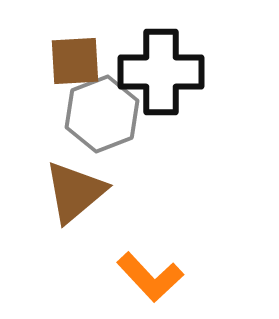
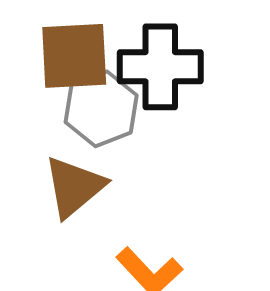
brown square: (75, 61) -> (74, 56), size x1.4

